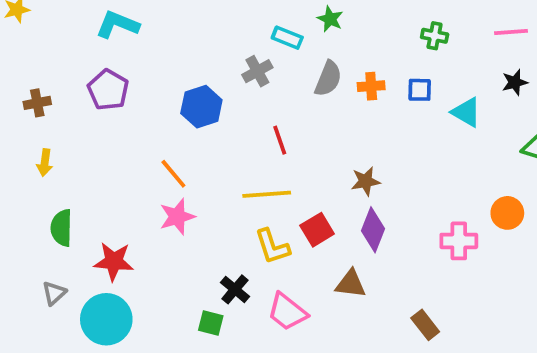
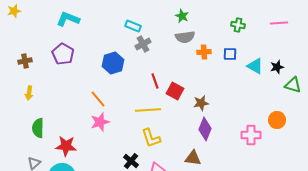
cyan rectangle: (287, 38) -> (133, 26), moved
gray semicircle: (328, 79) -> (185, 37), moved, turned 60
black star: (515, 82) -> (277, 67), moved
red square: (317, 230) -> (175, 91), moved, turned -30

